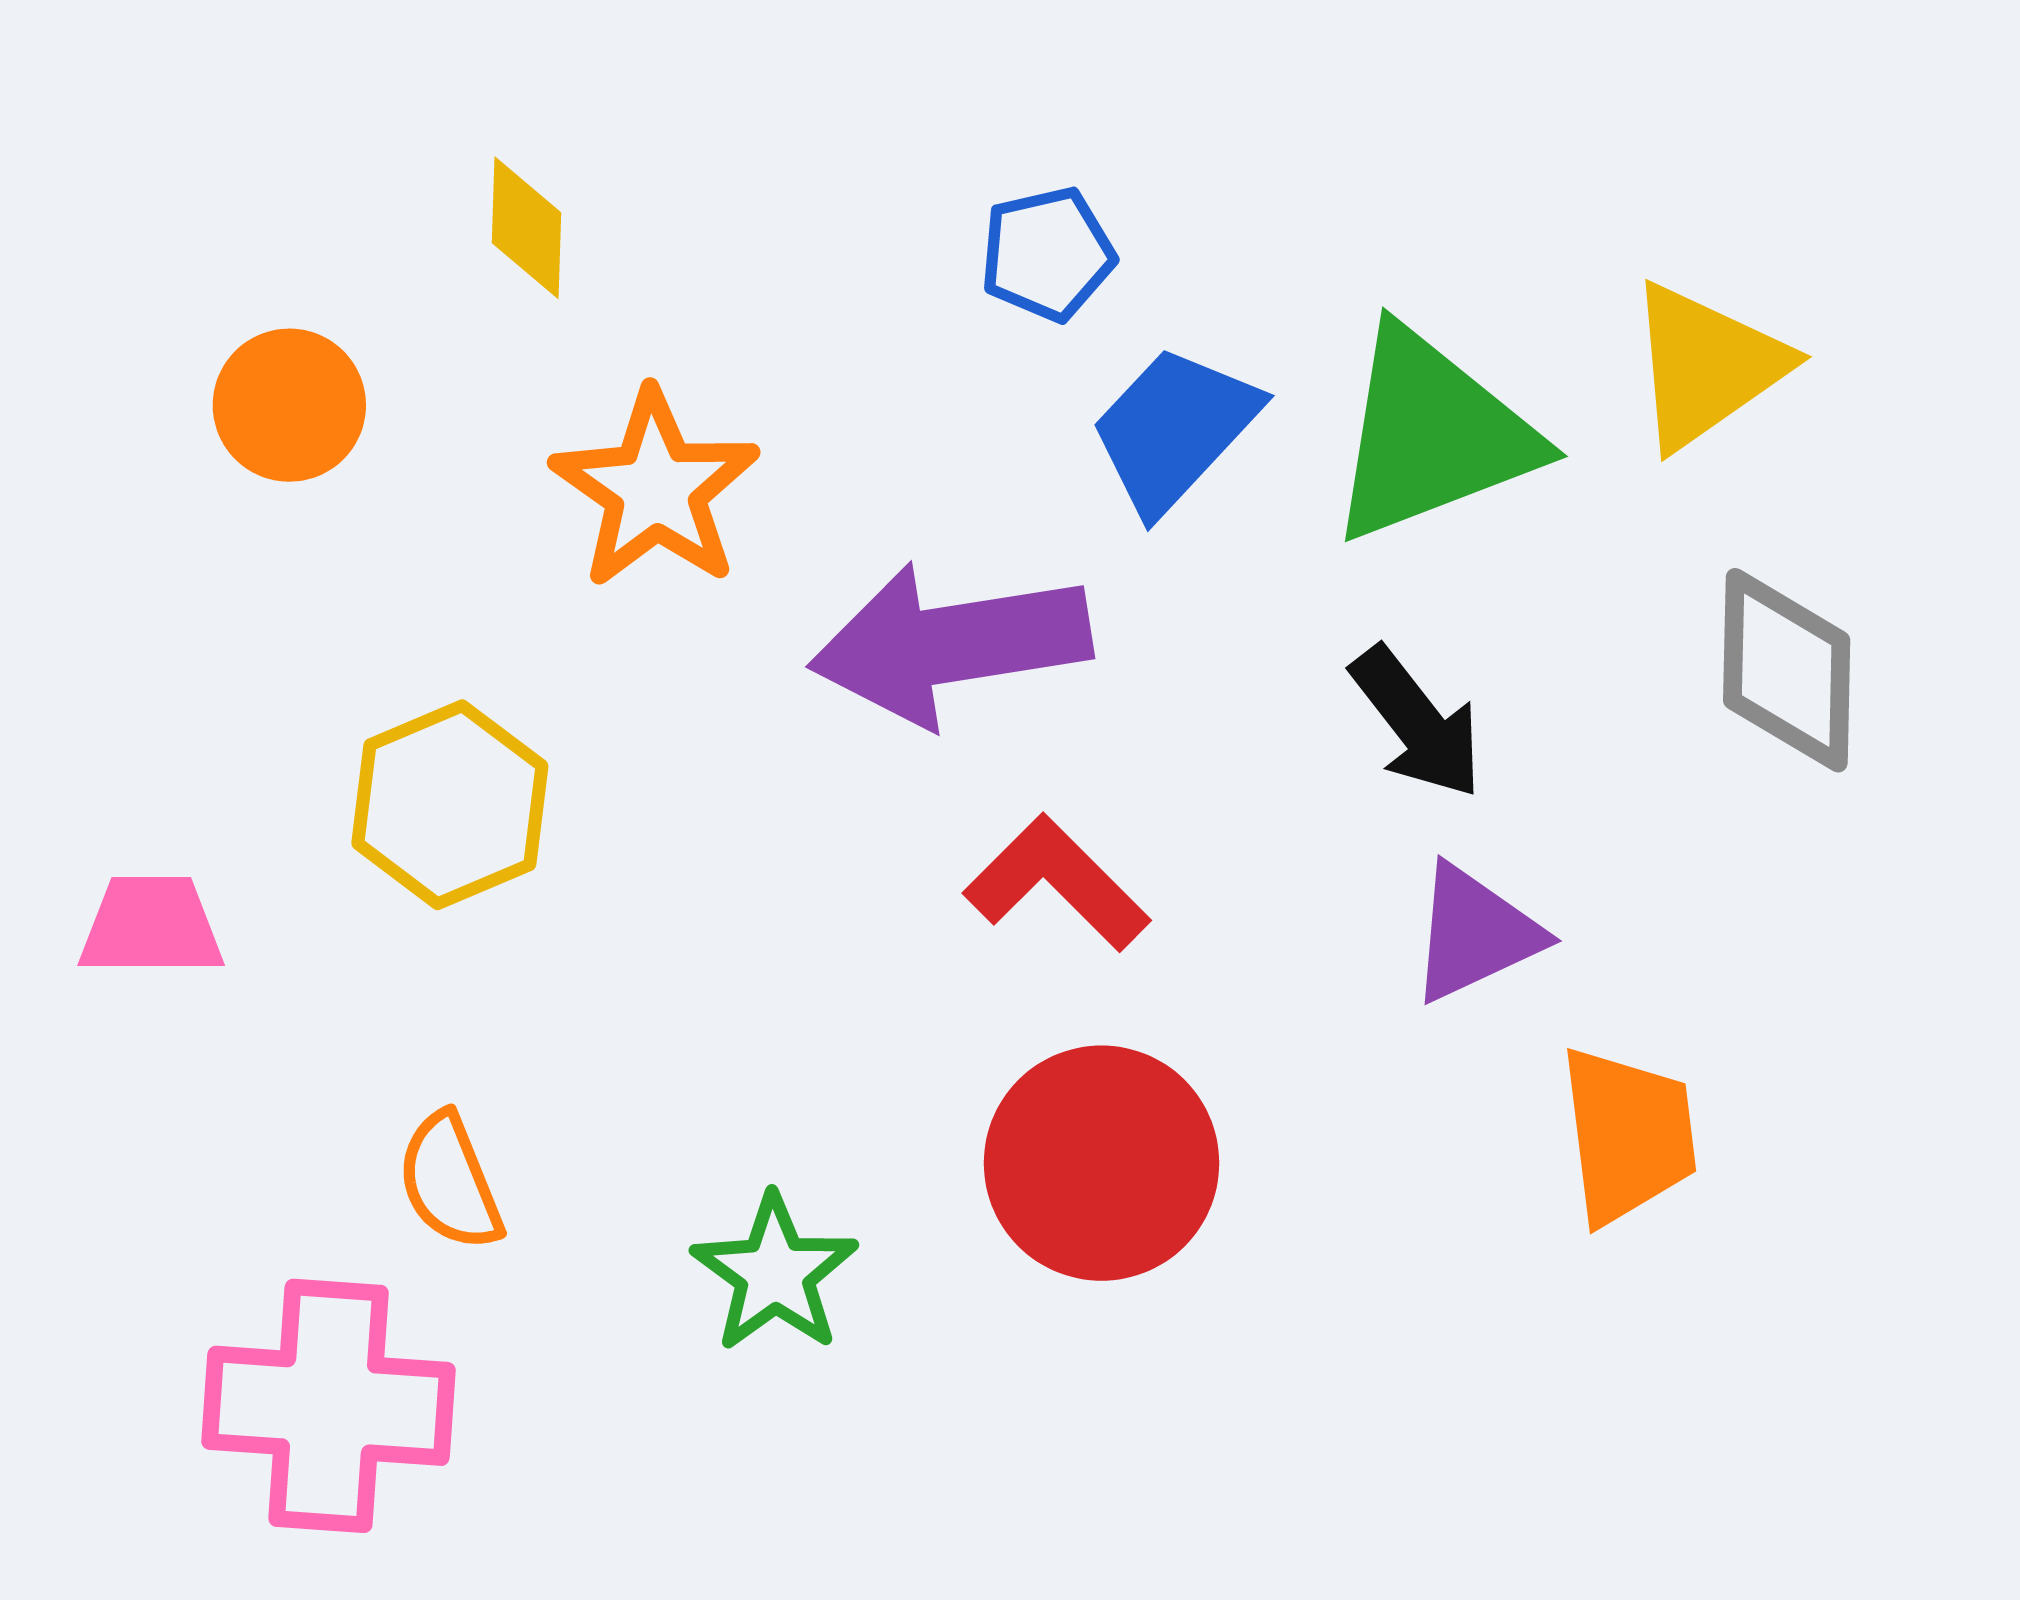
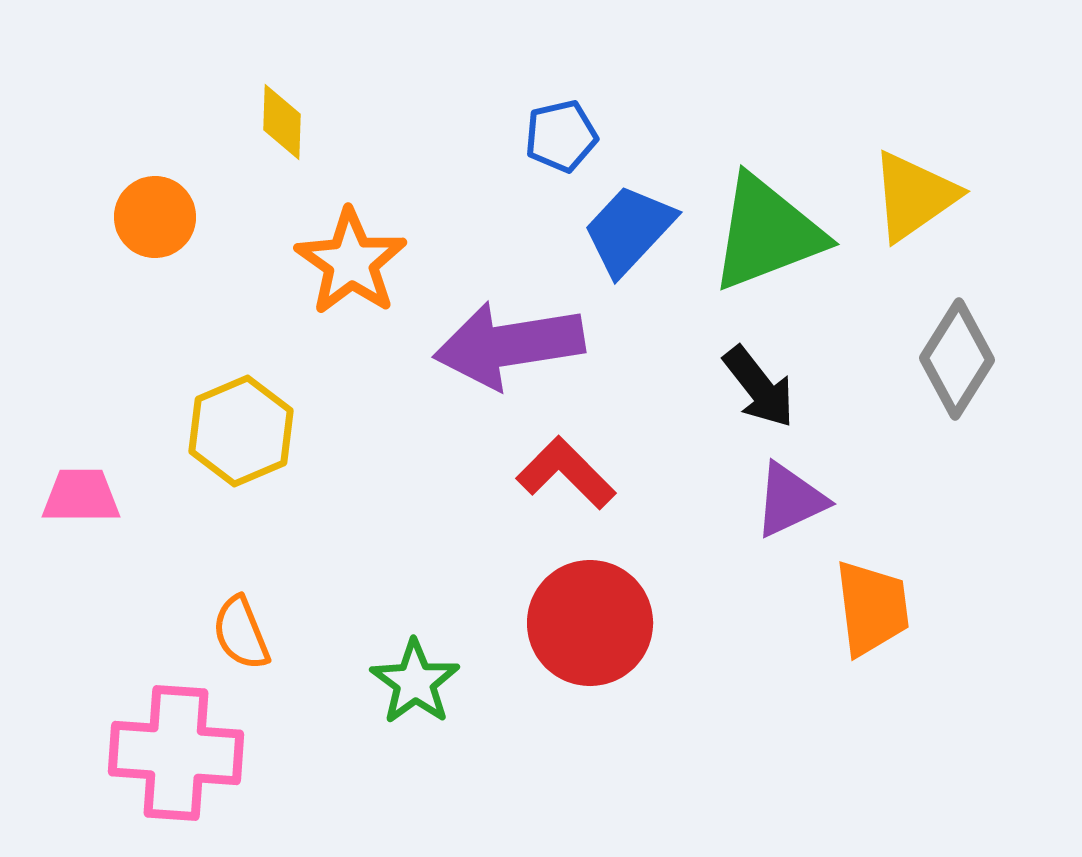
gray diamond: (1787, 670) -> (957, 359), turned 31

